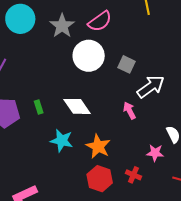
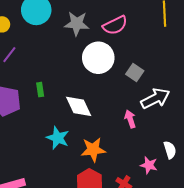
gray star: (62, 26) -> (77, 24), turned 30
green rectangle: (39, 107) -> (40, 90), moved
orange star: (98, 146) -> (93, 150), turned 30

